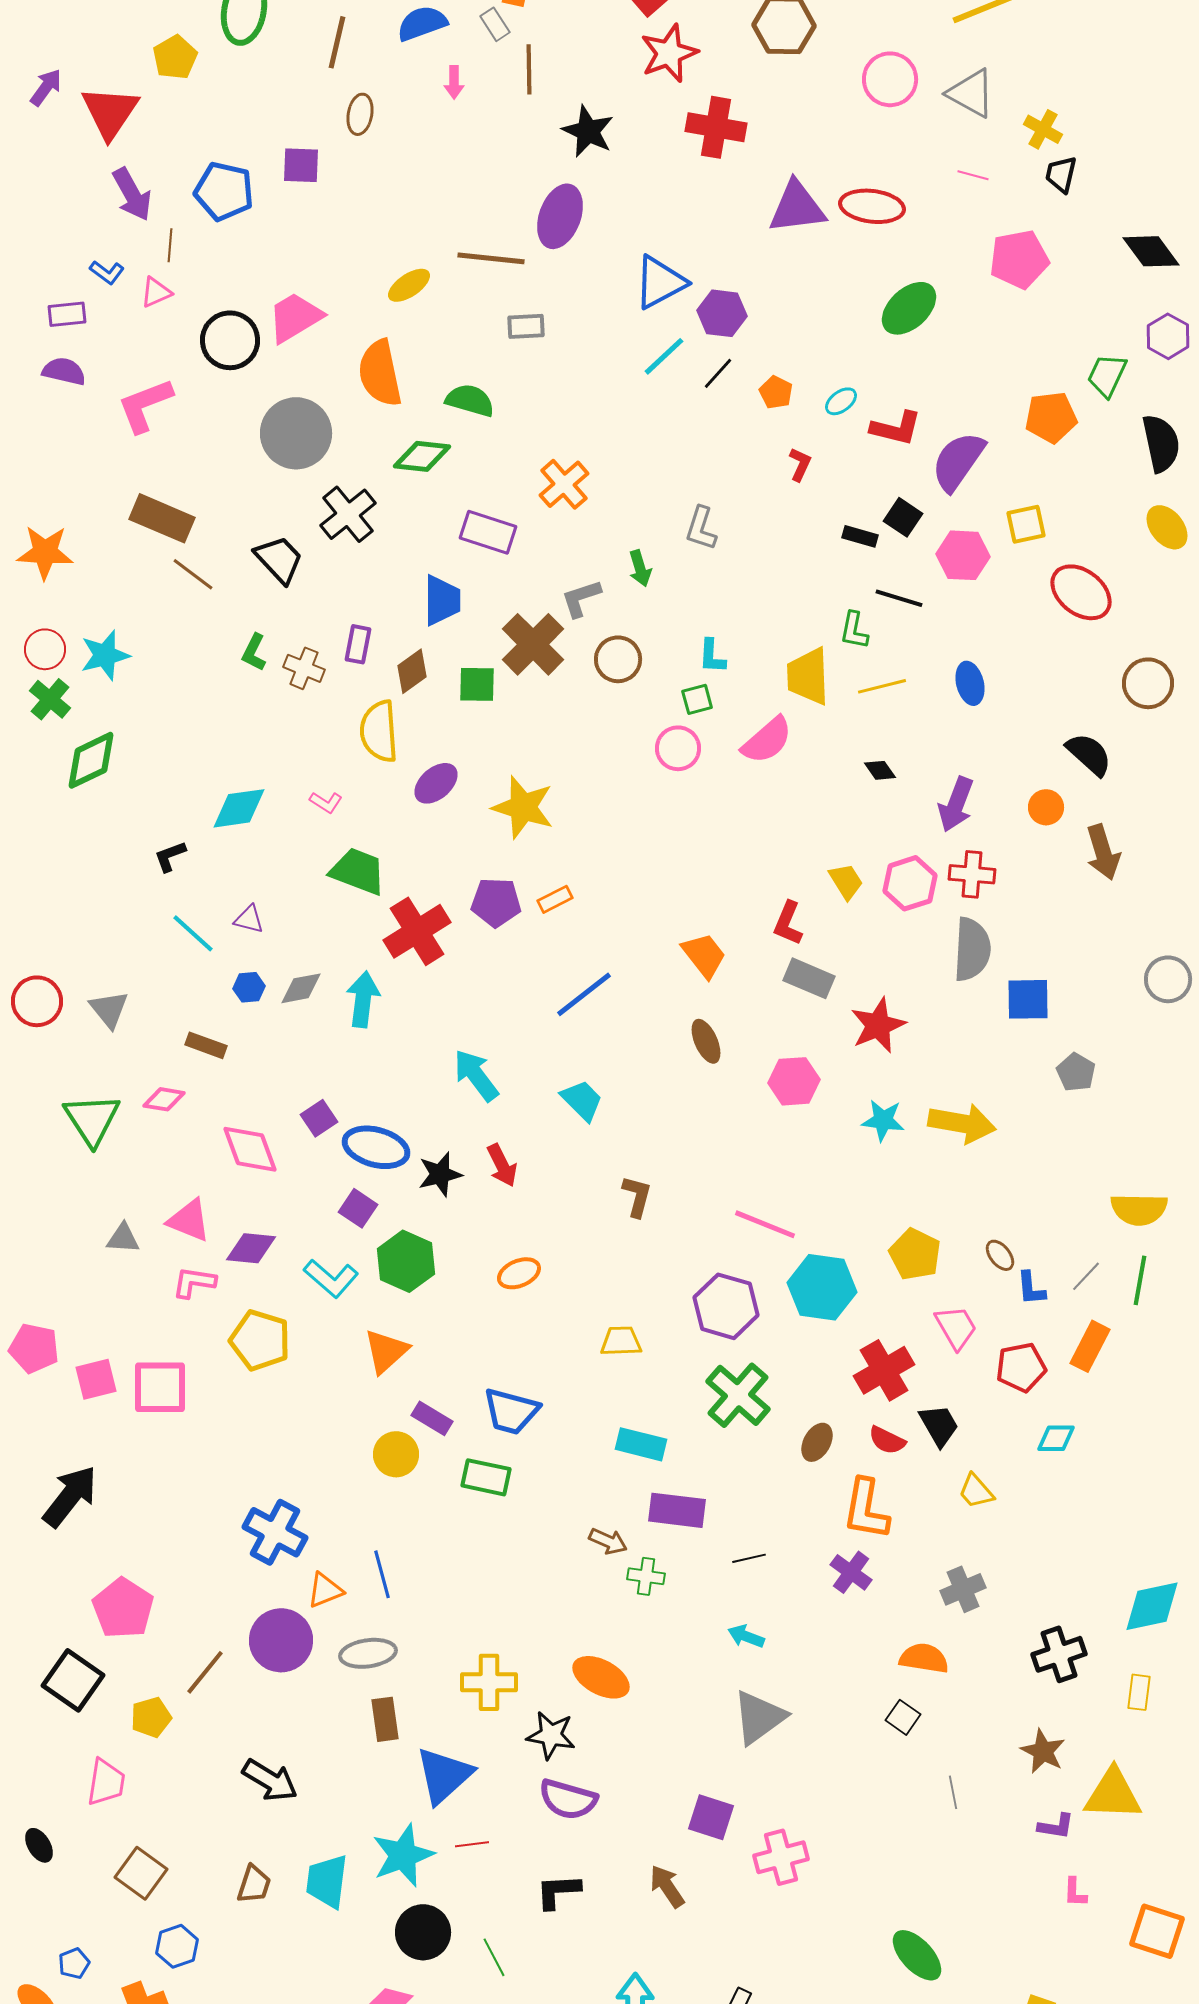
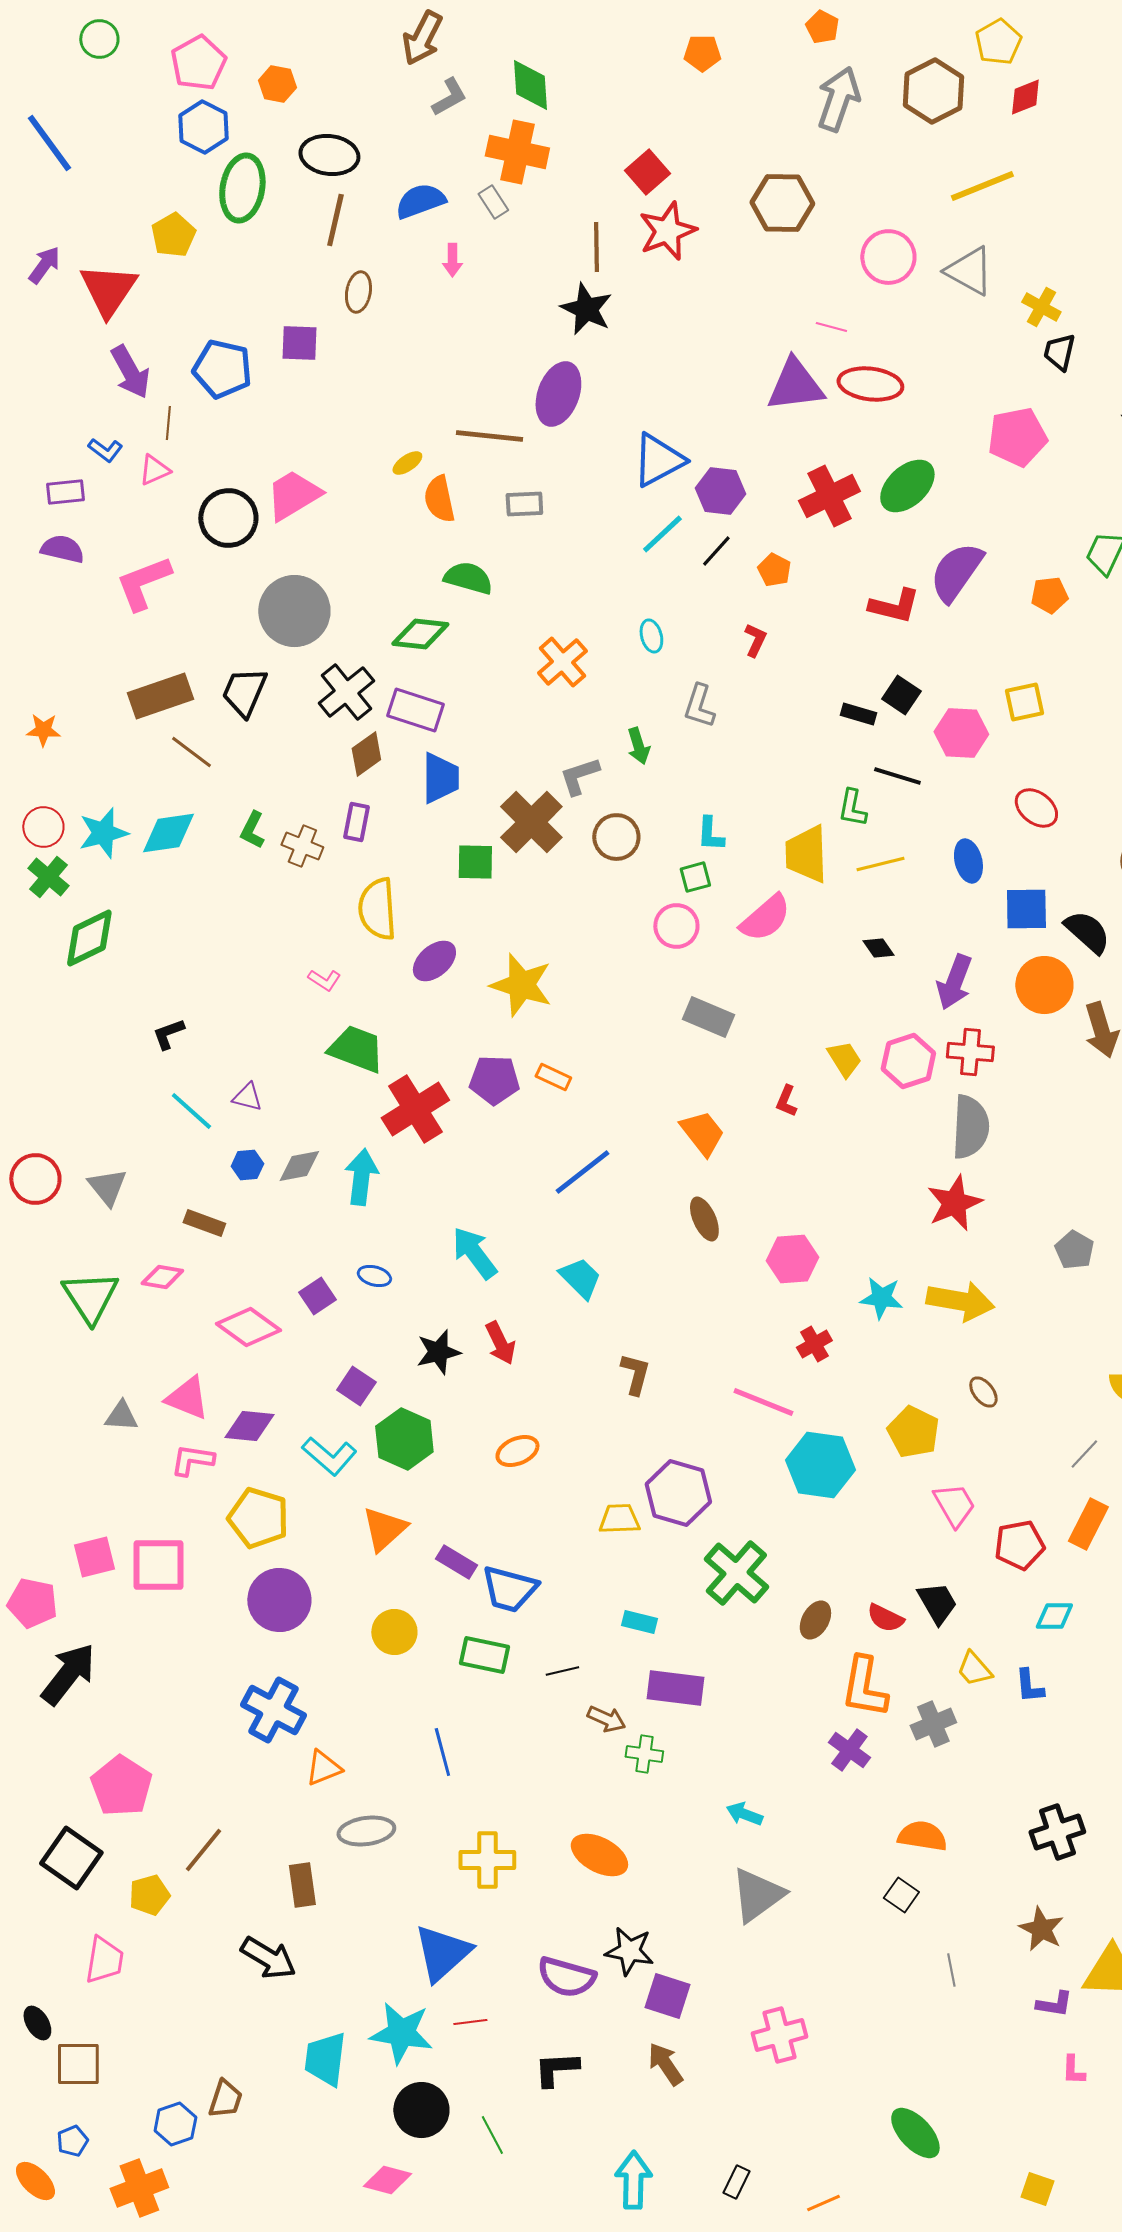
brown line: (529, 69) -> (596, 247), moved
red cross: (716, 127) -> (829, 496), moved, turned -36
pink line: (973, 175) -> (831, 327), moved
yellow ellipse: (409, 285) -> (407, 463), size x0.7
orange semicircle: (380, 373) -> (439, 499), moved, size x0.7
cyan ellipse: (841, 401) -> (651, 636), moved, turned -68
orange pentagon: (1051, 417) -> (1049, 595), size x0.7
purple semicircle: (958, 461) -> (956, 572), moved
red L-shape: (800, 464) -> (755, 640), moved
brown rectangle: (162, 518) -> (160, 696), turned -42
purple rectangle: (488, 532) -> (415, 710), moved
orange star: (45, 552) -> (43, 730), size x0.6
black trapezoid: (279, 559) -> (244, 692), moved, turned -114
red ellipse: (1081, 592) -> (1036, 808), moved, size x0.7
brown diamond: (412, 671) -> (366, 754), moved
orange circle: (1046, 807) -> (1044, 985), size x1.6
cyan diamond: (239, 808) -> (168, 833), moved
orange rectangle: (555, 899) -> (553, 1077), turned 52
red L-shape: (788, 923) -> (786, 1101), size x0.7
gray rectangle: (809, 978) -> (708, 1017), moved
blue square: (1028, 999) -> (1026, 909), moved
red star: (878, 1025) -> (954, 1203), moved
blue ellipse: (376, 1147) -> (374, 1276), moved, size x0.5
pink diamond: (250, 1149) -> (248, 1327), turned -34
brown ellipse: (1000, 1255) -> (983, 1392), moved
blue L-shape: (1031, 1288) -> (1029, 1686), moved
purple hexagon: (726, 1306) -> (678, 1493), moved
pink pentagon: (34, 1348) -> (32, 1603), moved
red cross: (884, 1370) -> (814, 1344), moved, size x0.6
purple rectangle: (432, 1418) -> (456, 1562), moved
cyan rectangle: (641, 1444) -> (639, 1622), size x0.7
black line: (749, 1558) -> (562, 1671), moved
blue line: (382, 1574) -> (442, 1752), moved
gray cross: (963, 1589) -> (933, 1724), moved
purple circle: (281, 1640) -> (279, 1600), moved
brown rectangle: (385, 1719) -> (302, 1885), moved
black star: (551, 1735) -> (629, 1951), moved
purple square: (711, 1817) -> (667, 1996), moved
cyan star: (403, 1855) -> (401, 2033), turned 30
brown square: (141, 1873) -> (78, 2064), moved, turned -36
brown trapezoid: (254, 1884) -> (225, 2099), moved

